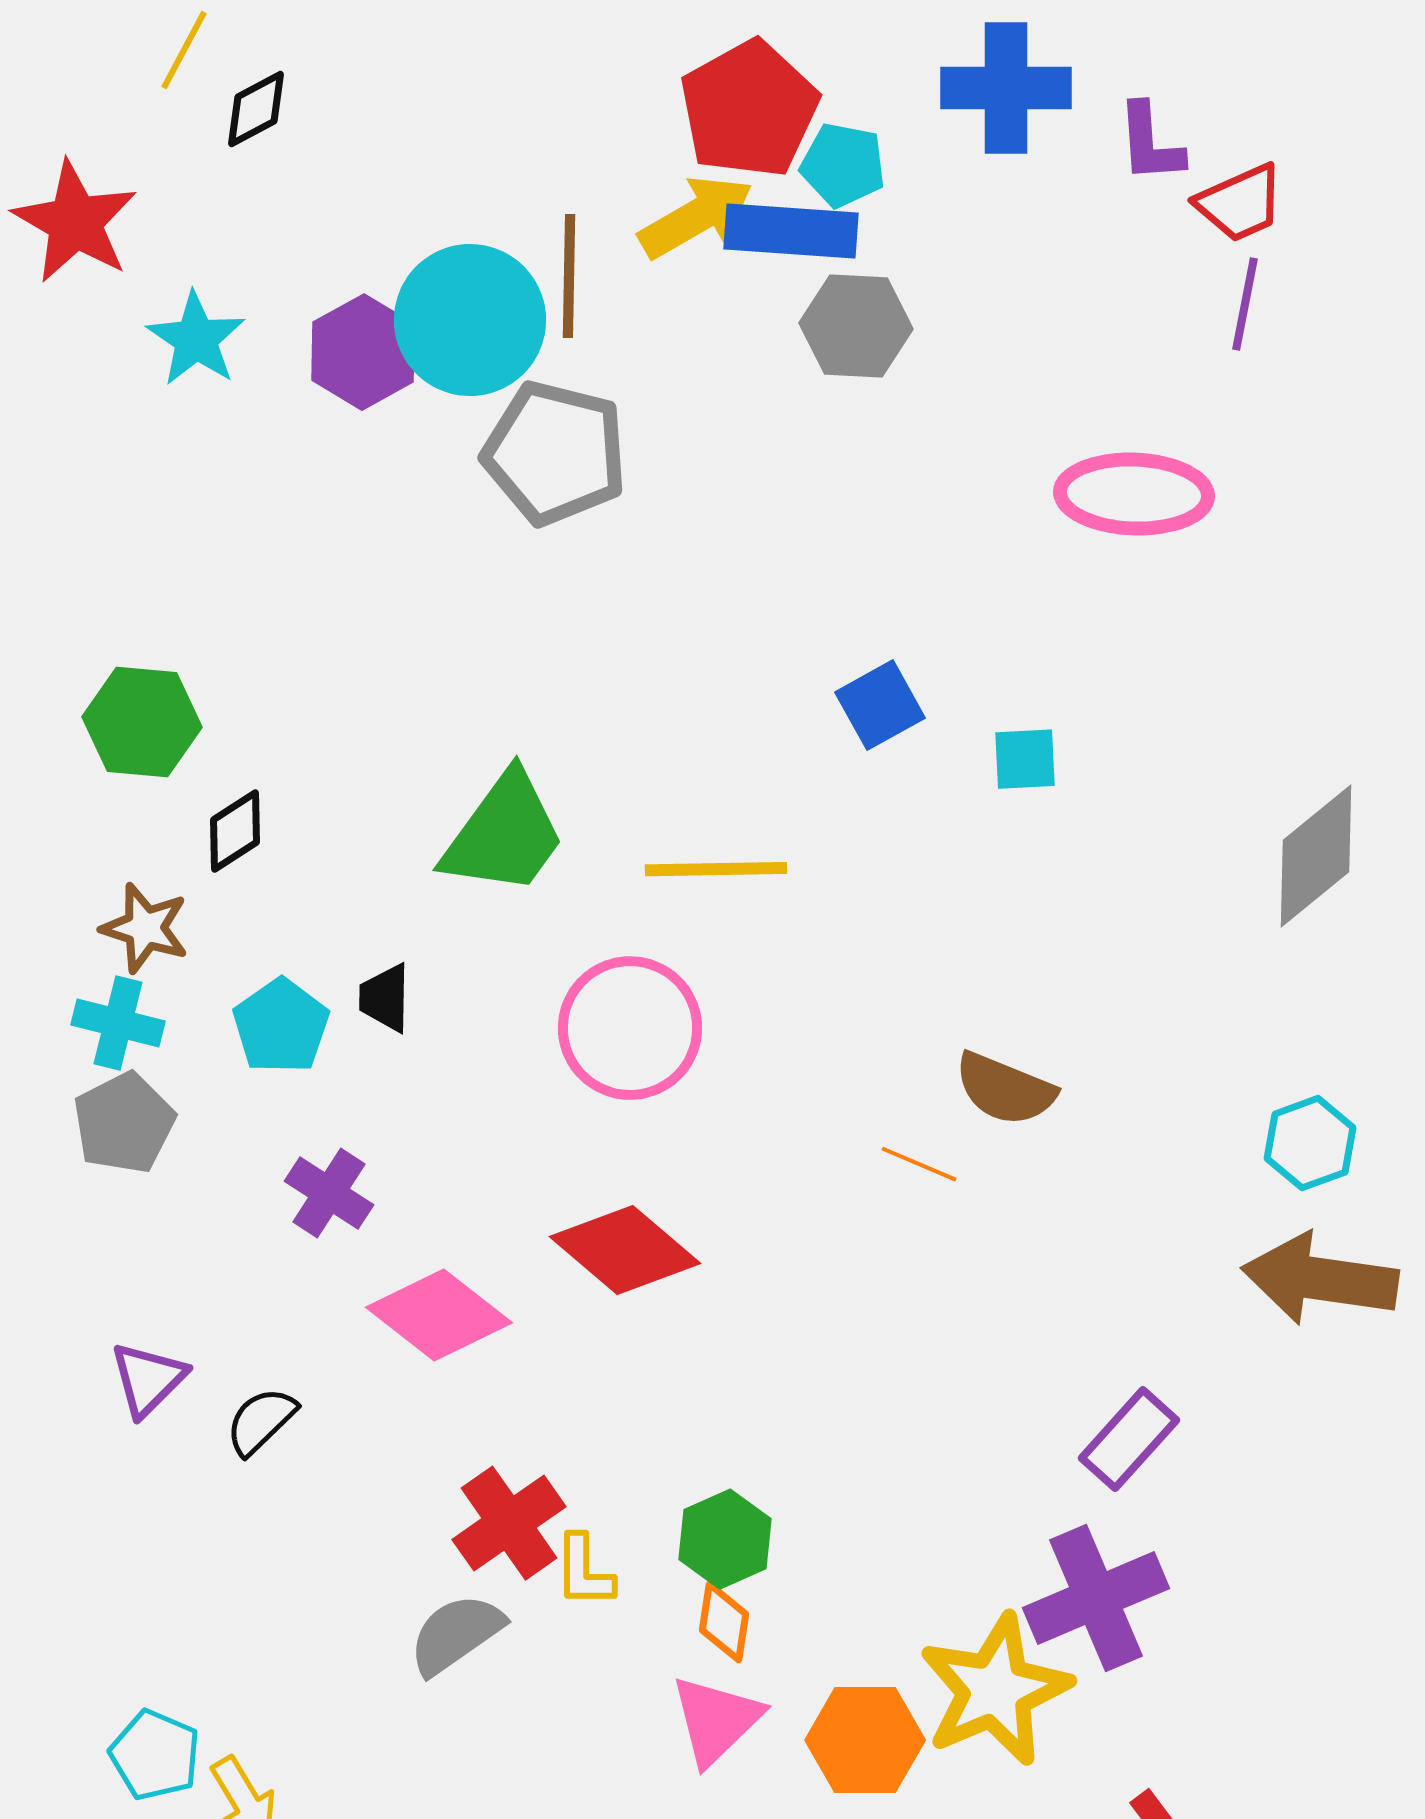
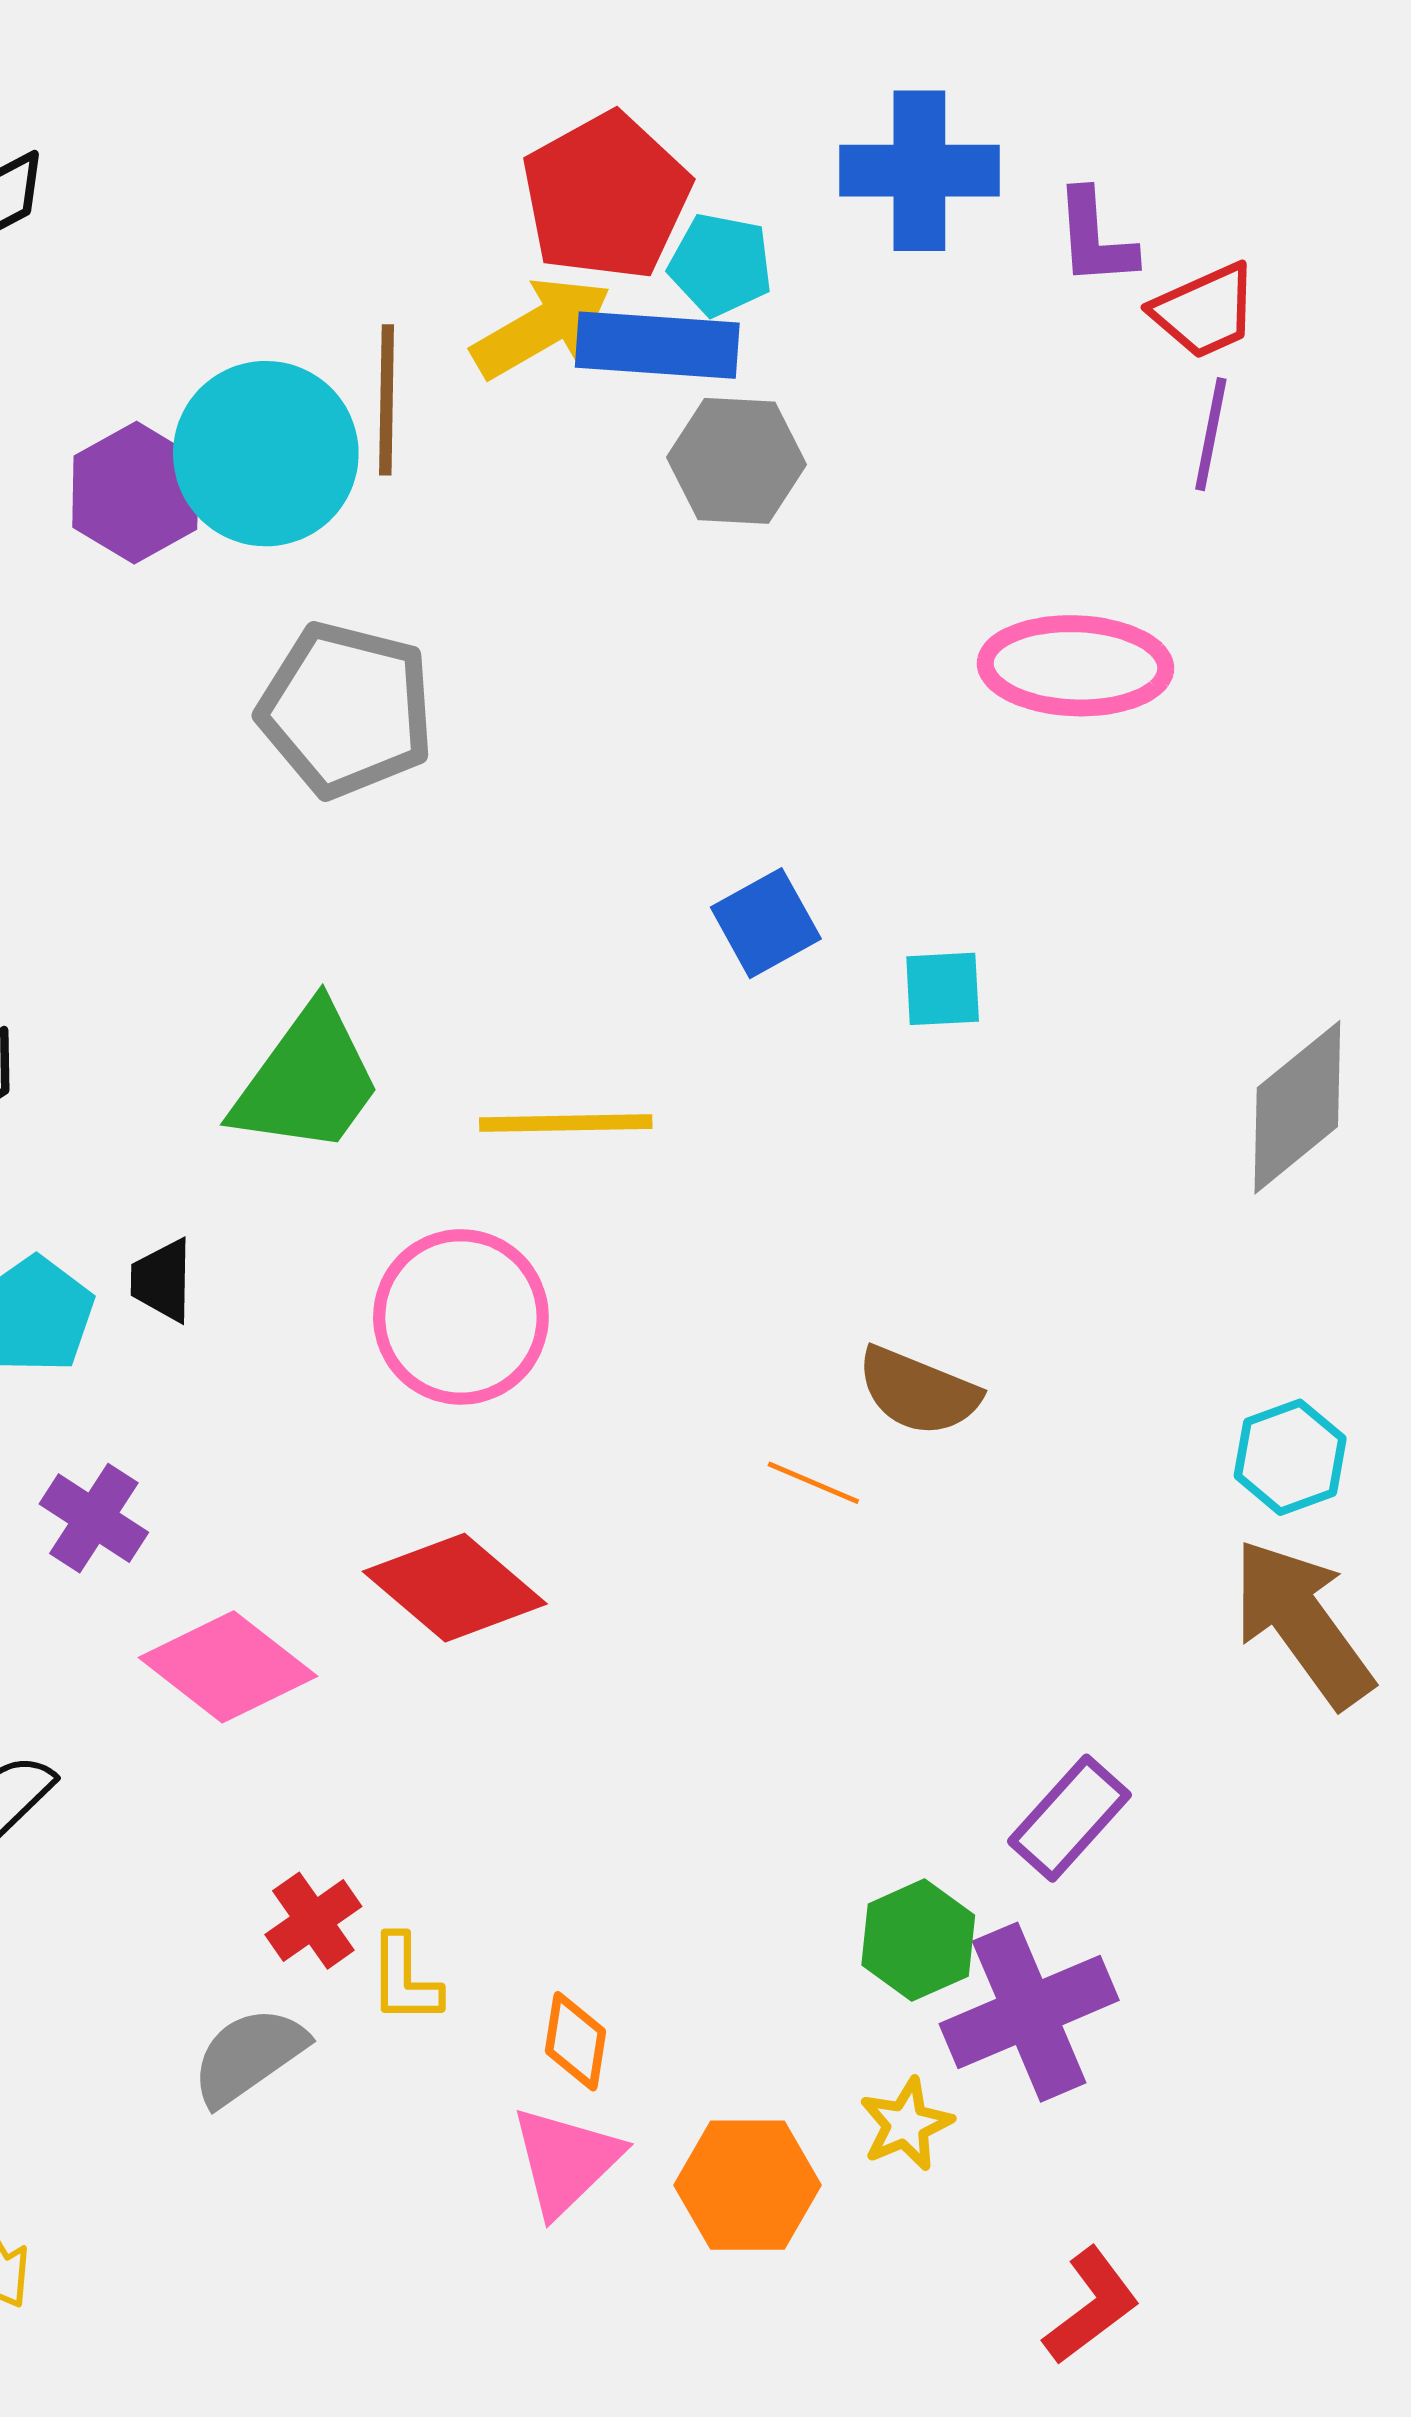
gray pentagon: (555, 453) -> (346, 710), moved
brown arrow: (1320, 1279) -> (1302, 1623), turned 46
red cross: (509, 1523) -> (313, 1921), size x0.7
green hexagon: (725, 1539) -> (918, 1940), moved
yellow star: (995, 1690) -> (906, 2124), size x0.5

